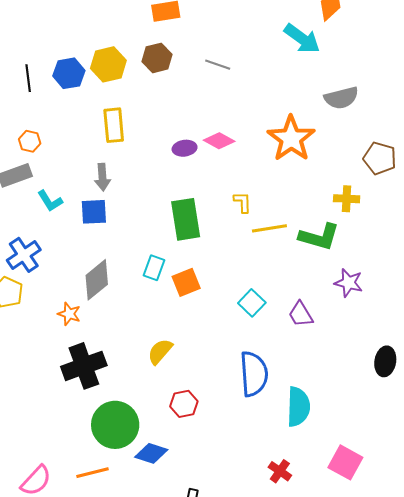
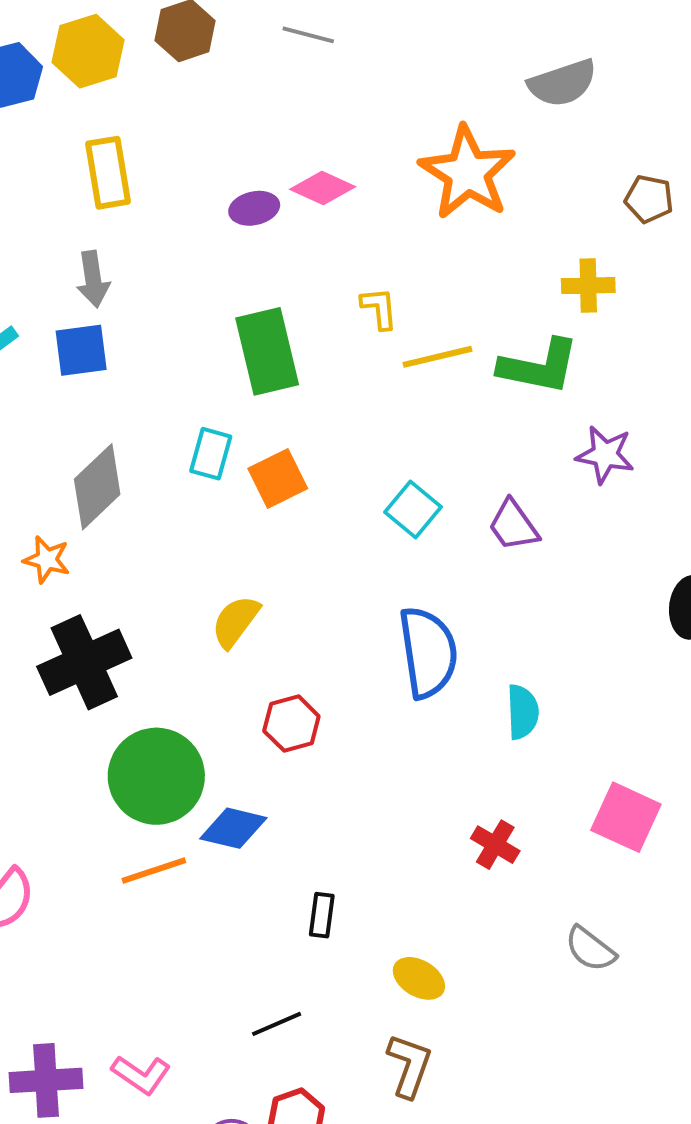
brown pentagon: (380, 158) -> (649, 199), size x0.7
cyan semicircle: (298, 407) -> (523, 712), size x0.7
orange line: (92, 473) -> (154, 871), moved

